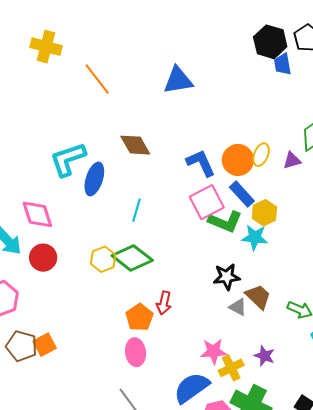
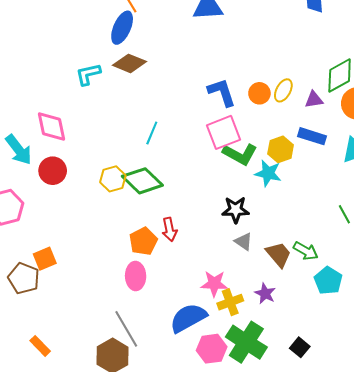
brown diamond: (135, 145) -> (129, 63), moved, turned -44
cyan L-shape: (68, 159) -> (88, 74), size x0.7
orange circle: (238, 160) -> (259, 93), size x0.7
blue ellipse: (94, 179) -> (122, 28), moved
blue rectangle: (242, 194) -> (312, 136), moved, turned -36
brown trapezoid: (258, 297) -> (279, 254), moved
red arrow: (164, 303) -> (169, 229), turned -30
brown pentagon: (22, 346) -> (24, 278), moved

